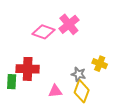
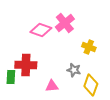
yellow cross: (100, 64) -> (89, 47), moved
yellow diamond: (82, 91) -> (91, 85), moved

